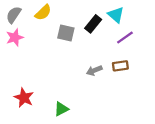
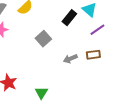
gray square: (66, 33) -> (43, 39), moved, turned 35
green triangle: (61, 109) -> (41, 93), turned -32

